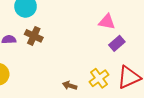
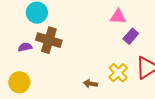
brown cross: (34, 36) -> (49, 40), size x1.4

